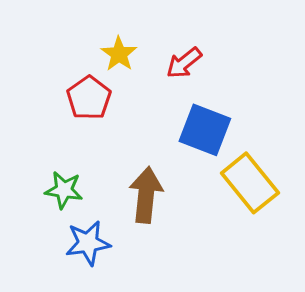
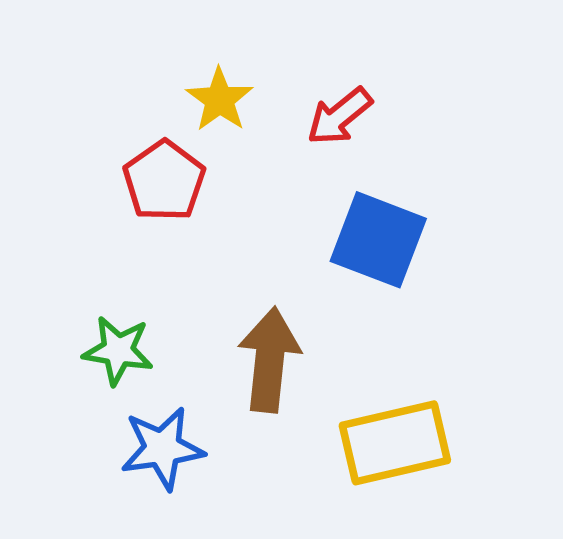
yellow rectangle: (250, 183) -> (395, 443), moved, turned -64

